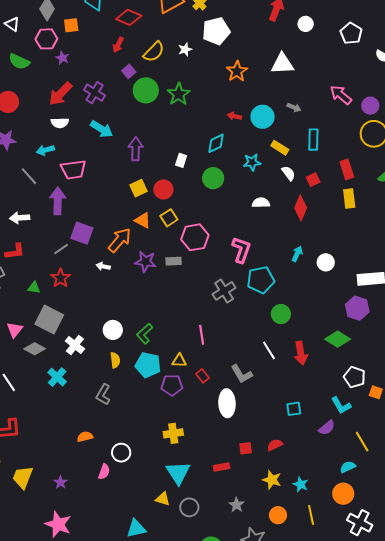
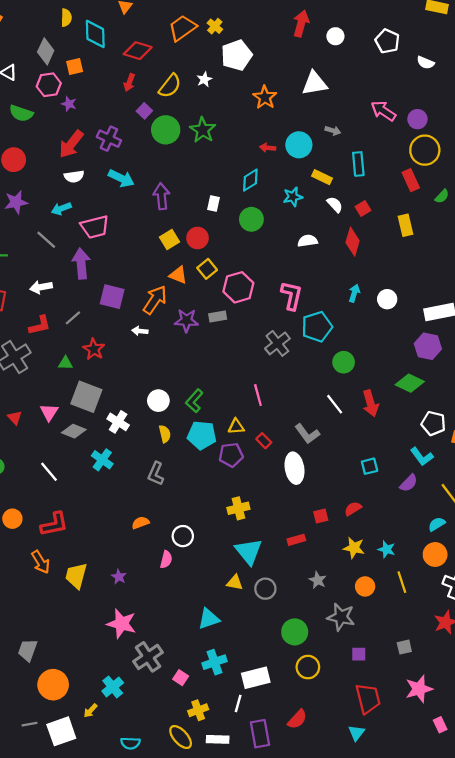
red rectangle: (347, 169) -> (411, 180), moved
gray line: (61, 249) -> (73, 318), moved

